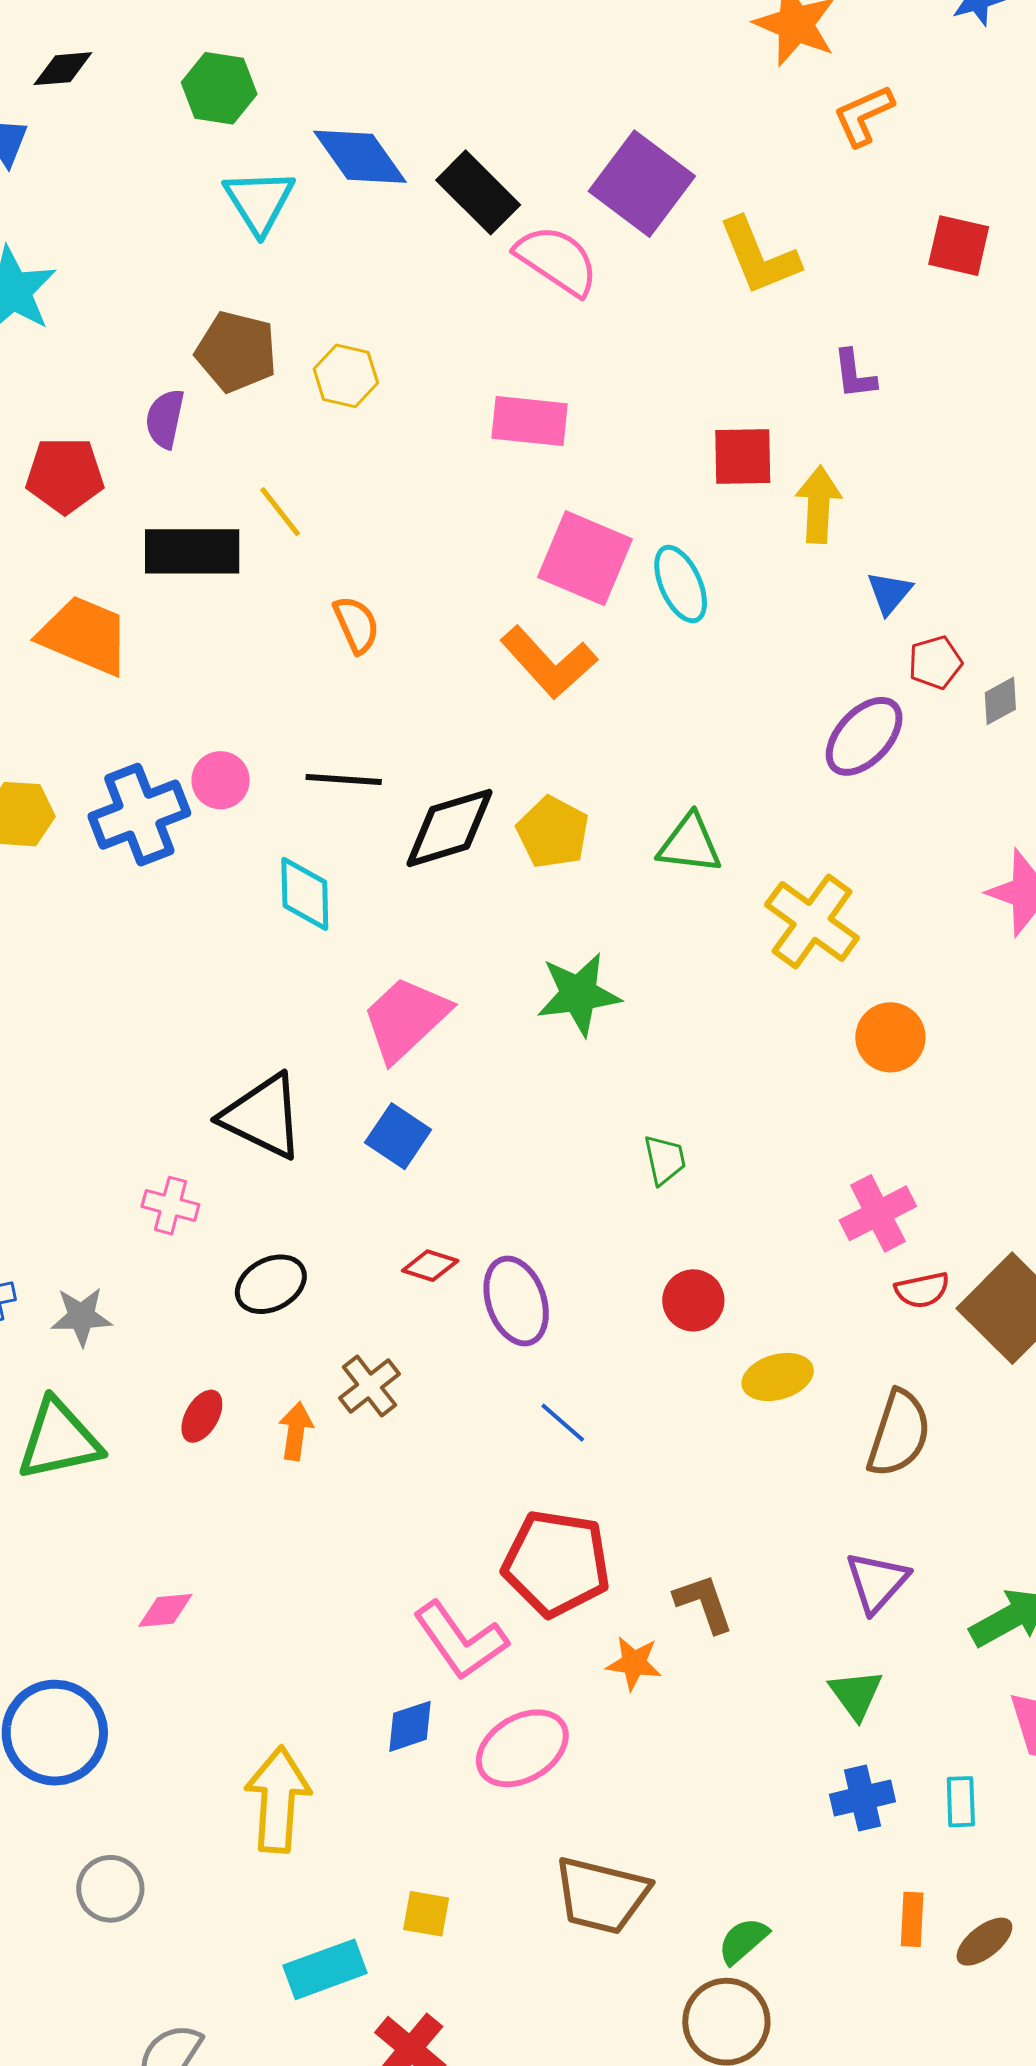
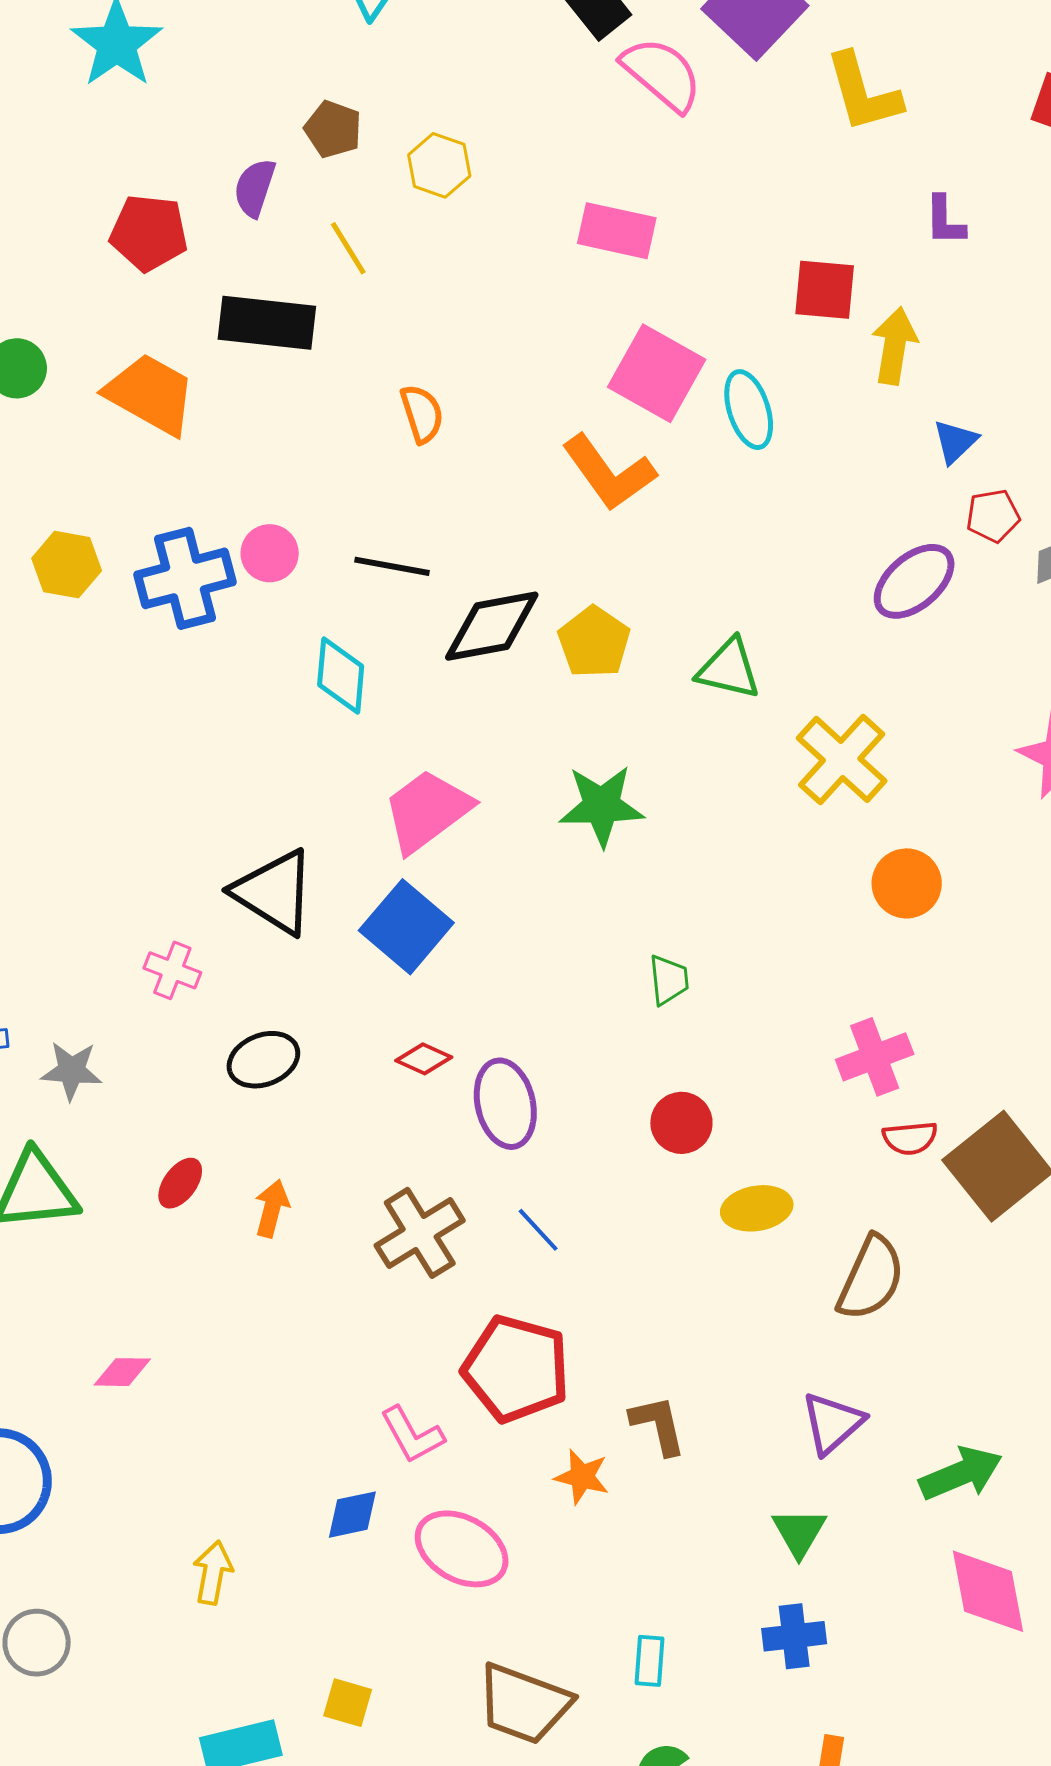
brown pentagon: (236, 352) -> (333, 129), size x0.7
yellow line: (280, 512) -> (348, 248), moved
blue square: (398, 1136) -> (406, 927), size x1.4
brown cross: (370, 1386) -> (420, 1233), moved, size x1.4
pink L-shape: (460, 1641) -> (412, 1435), size x0.7
pink ellipse: (522, 1748) -> (462, 1549), turned 54
yellow arrow: (278, 1800) -> (213, 1573), size x0.6
cyan rectangle: (961, 1802) -> (649, 1661), moved

